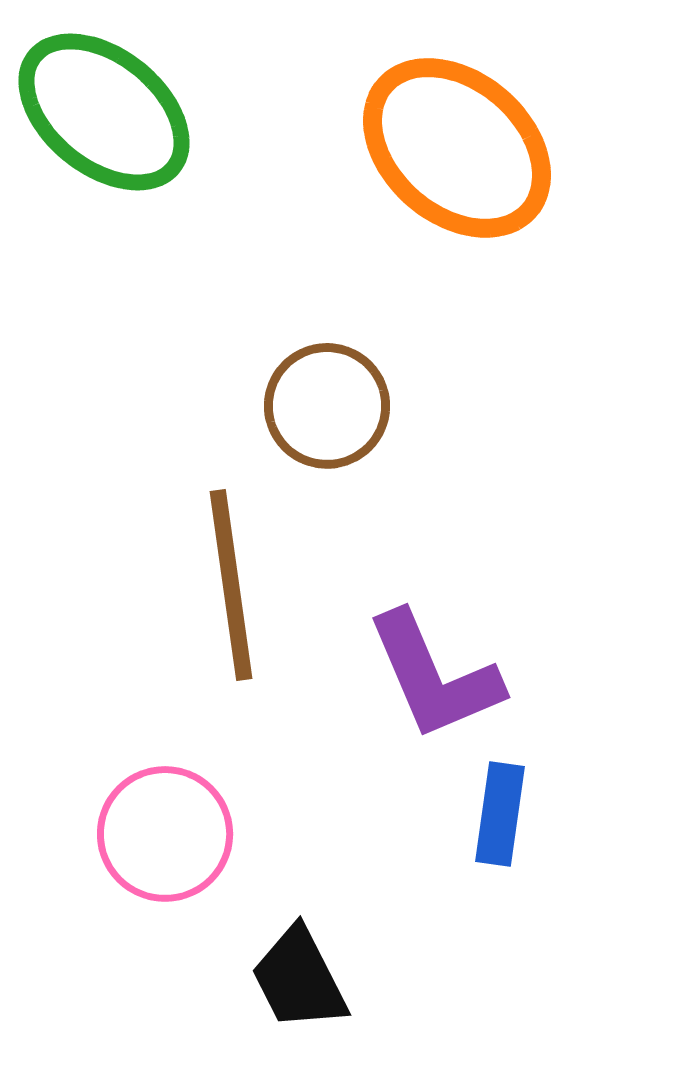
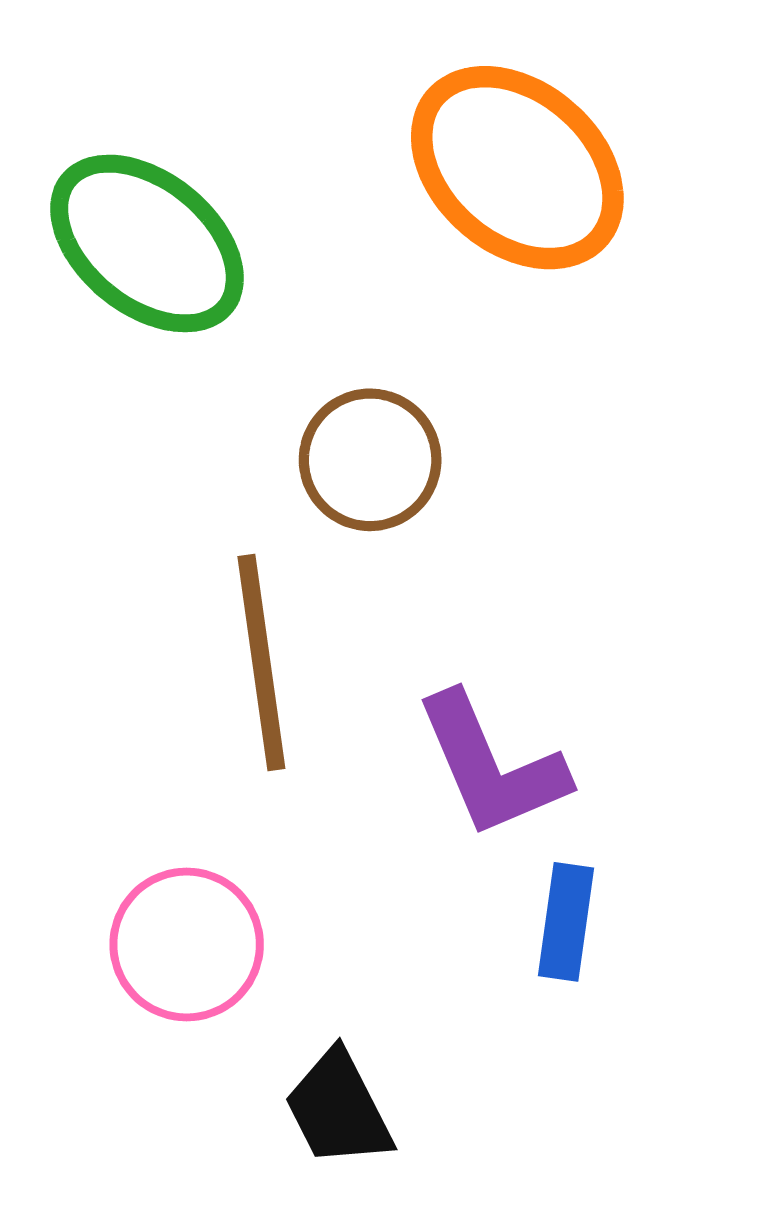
green ellipse: (104, 112) -> (147, 243), moved

